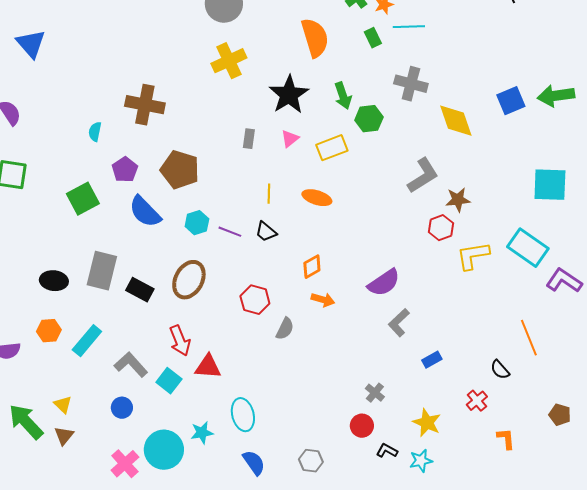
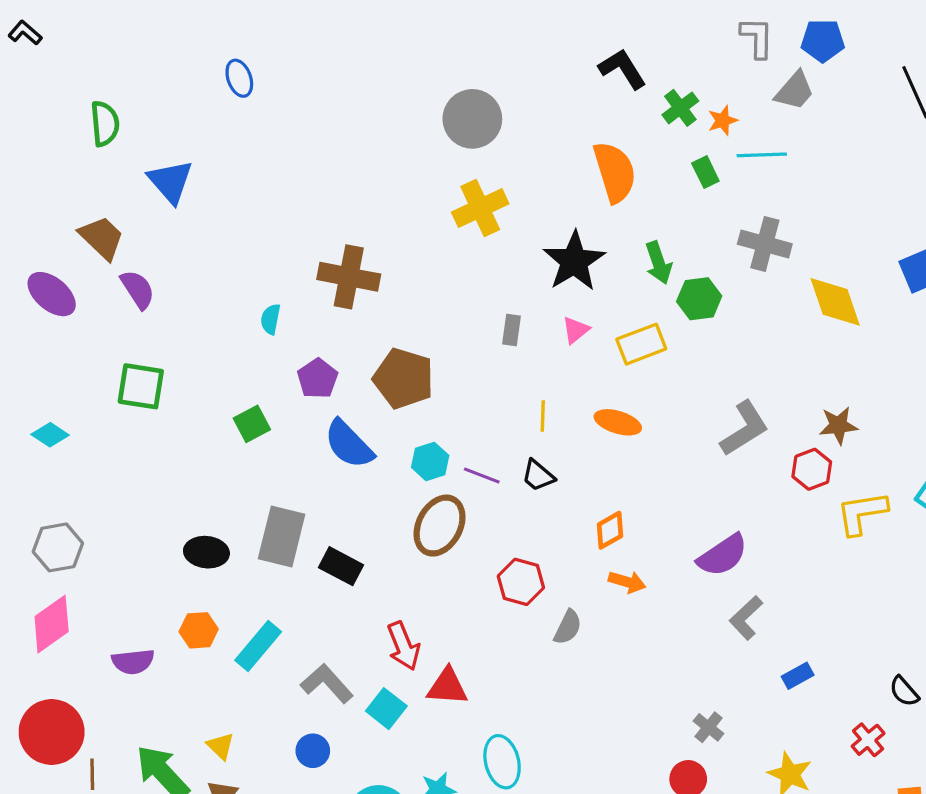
gray L-shape: (423, 176) -> (745, 429), moved
green square: (83, 199) -> (252, 424), size x0.7
brown ellipse: (189, 280) -> (440, 526), moved

